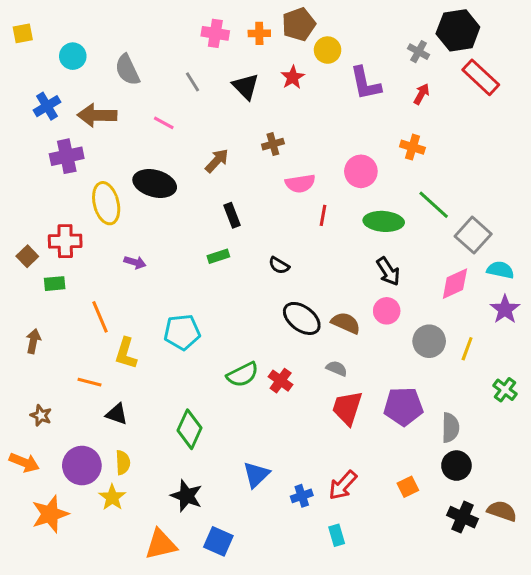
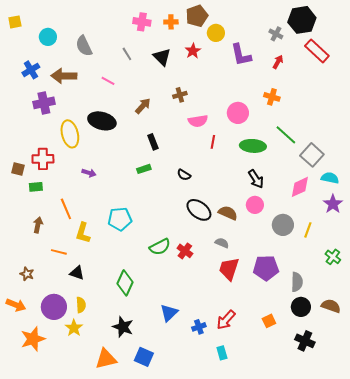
brown square: (27, 256) -> (18, 169), turned -32
brown arrow: (33, 341) -> (38, 225), moved
brown semicircle: (502, 511) -> (331, 306), moved

